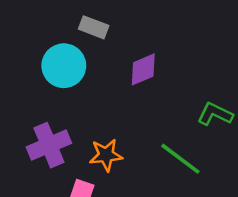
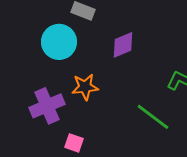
orange star: (106, 155) -> (85, 87), moved

